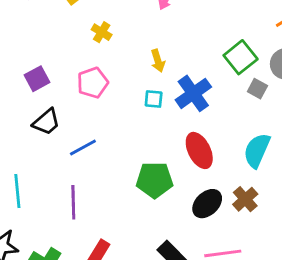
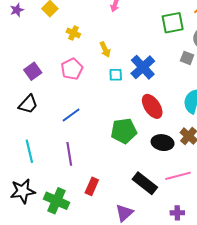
green square: (241, 57) -> (173, 23), moved, turned 35
yellow arrow: (158, 61) -> (105, 50), moved
black trapezoid: (46, 122) -> (28, 104), moved
black ellipse: (207, 204) -> (163, 143), turned 60

